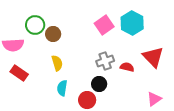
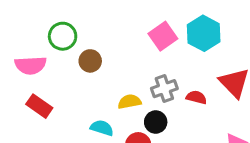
brown circle: (53, 34) -> (90, 61), moved
yellow semicircle: (57, 63) -> (129, 102), moved, turned -84
cyan semicircle: (62, 88) -> (102, 128), turned 98

